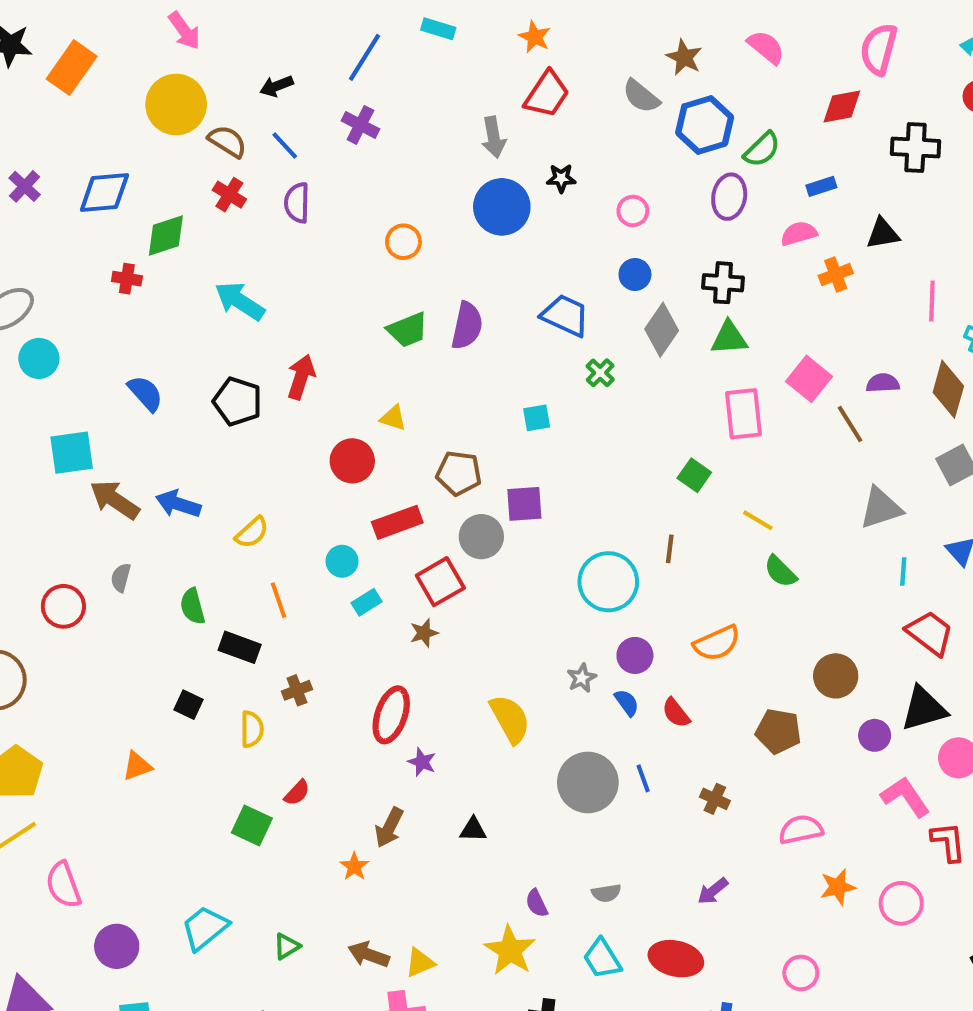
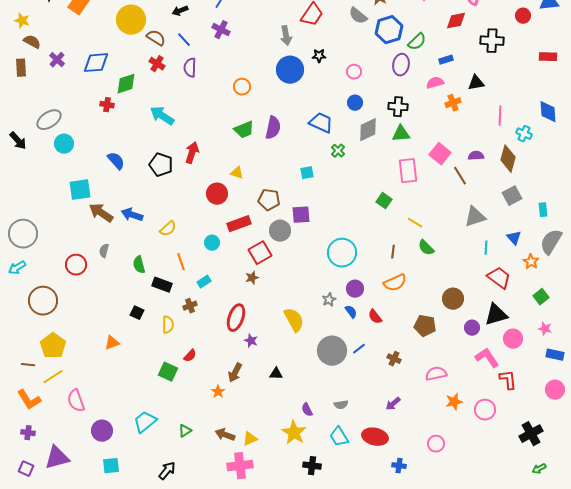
gray diamond: (662, 330) -> (368, 130), turned 30
brown line: (670, 549) -> (393, 252), moved
cyan rectangle: (367, 602) -> (204, 282), moved
blue line: (643, 778) -> (359, 349), turned 72

